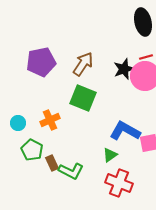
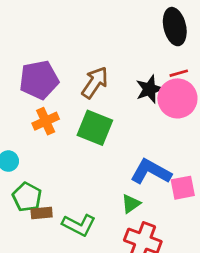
orange cross: (50, 120) -> (46, 121), moved
brown rectangle: (52, 163) -> (42, 213), moved, turned -70

